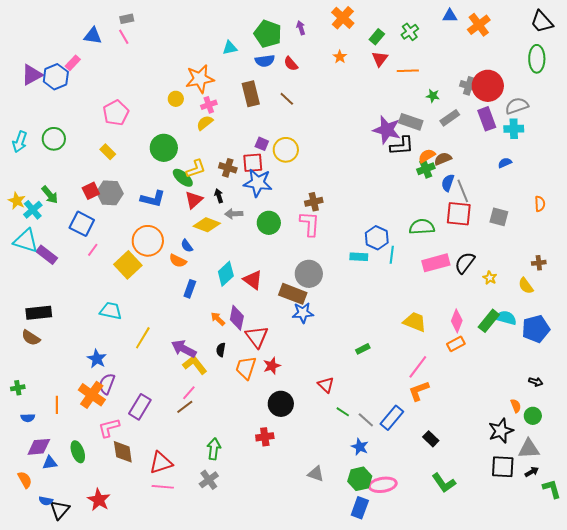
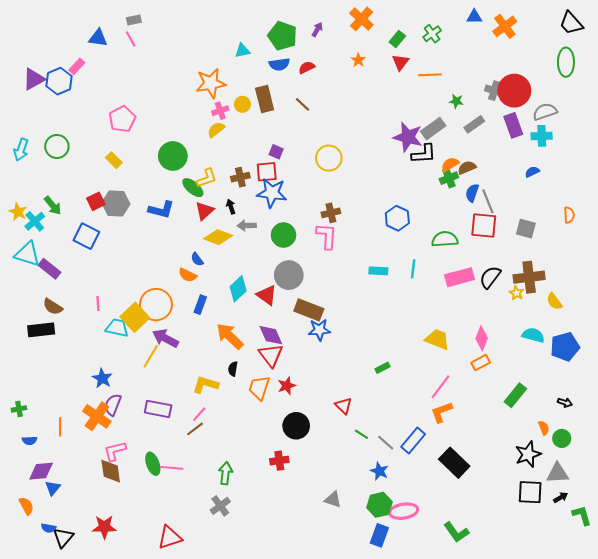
purple arrow: (301, 28) -> (317, 30), turned 48
red semicircle: (291, 64) -> (307, 67), turned 105
yellow circle: (176, 99) -> (242, 104), moved
gray rectangle: (411, 122) -> (433, 129), turned -55
yellow circle: (286, 150) -> (329, 158), moved
brown cross: (228, 168) -> (240, 177), turned -30
blue hexagon: (377, 238) -> (397, 218), moved
orange circle: (148, 241) -> (156, 305), moved
pink line: (93, 250) -> (98, 304), moved, turned -40
brown cross: (539, 263) -> (529, 277), moved, size x2.0
yellow square: (128, 265) -> (135, 317), moved
gray circle: (309, 274) -> (289, 275), moved
purple diamond: (237, 318) -> (271, 335), moved, turned -35
orange arrow: (218, 319) -> (230, 336), size x1.8
green rectangle: (489, 321) -> (515, 395), moved
brown semicircle: (31, 338) -> (53, 307), moved
purple arrow: (184, 349) -> (165, 338), moved
yellow L-shape: (195, 365) -> (206, 385), turned -35
purple rectangle: (140, 407) -> (158, 409), moved, turned 70
black rectangle: (431, 439) -> (454, 463), size x1.8
green ellipse: (78, 452) -> (153, 464), moved
brown diamond: (123, 452) -> (111, 471), moved
blue triangle: (50, 463) -> (53, 488), turned -42
red triangle: (161, 463) -> (170, 537), moved
green L-shape: (444, 483) -> (456, 532), moved
pink line: (163, 487) -> (172, 468), moved
red star: (99, 500) -> (104, 527), turned -30

